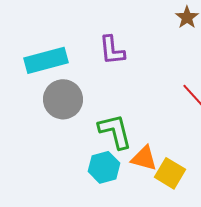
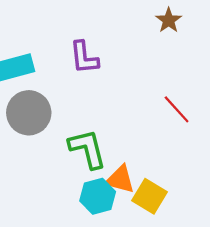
cyan hexagon: (104, 167) -> (98, 196), moved

